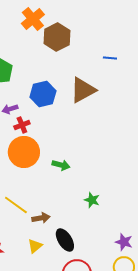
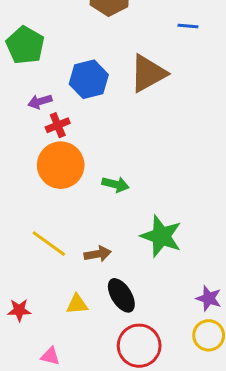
green star: (92, 200) -> (161, 236), size x1.8
brown arrow: (41, 218) -> (98, 254), moved
yellow triangle: (35, 246) -> (77, 304), turned 35

